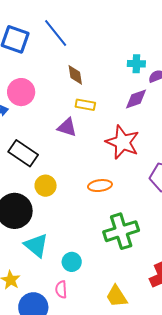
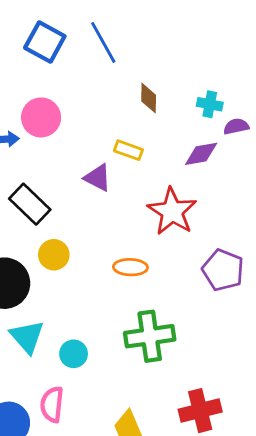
brown diamond: (75, 75) -> (149, 98), moved
cyan circle: (72, 262) -> (74, 354), moved
pink semicircle: (61, 289) -> (52, 404), size x1.4

